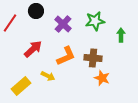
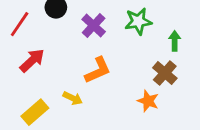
red arrow: (33, 49) -> (32, 60), moved
brown cross: (93, 58) -> (165, 73), moved, turned 36

